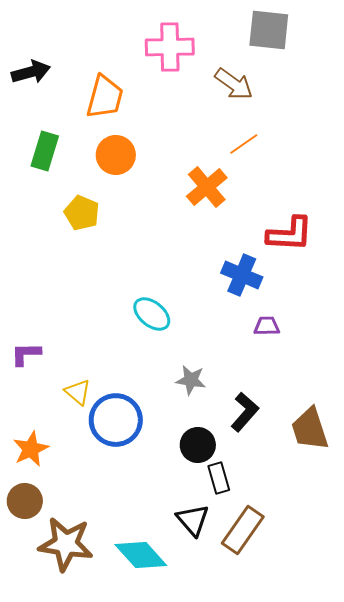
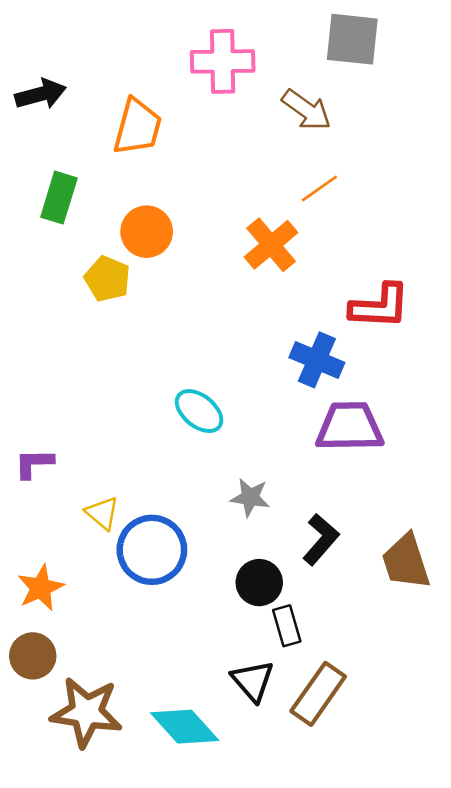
orange circle: (116, 155) -> (147, 232), moved
purple trapezoid: (267, 326) -> (350, 427), size x2.0

